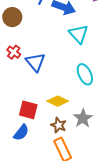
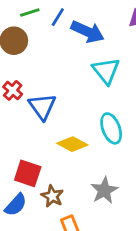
yellow diamond: (58, 101) -> (72, 144), moved
brown star: (59, 125) -> (52, 196), moved

